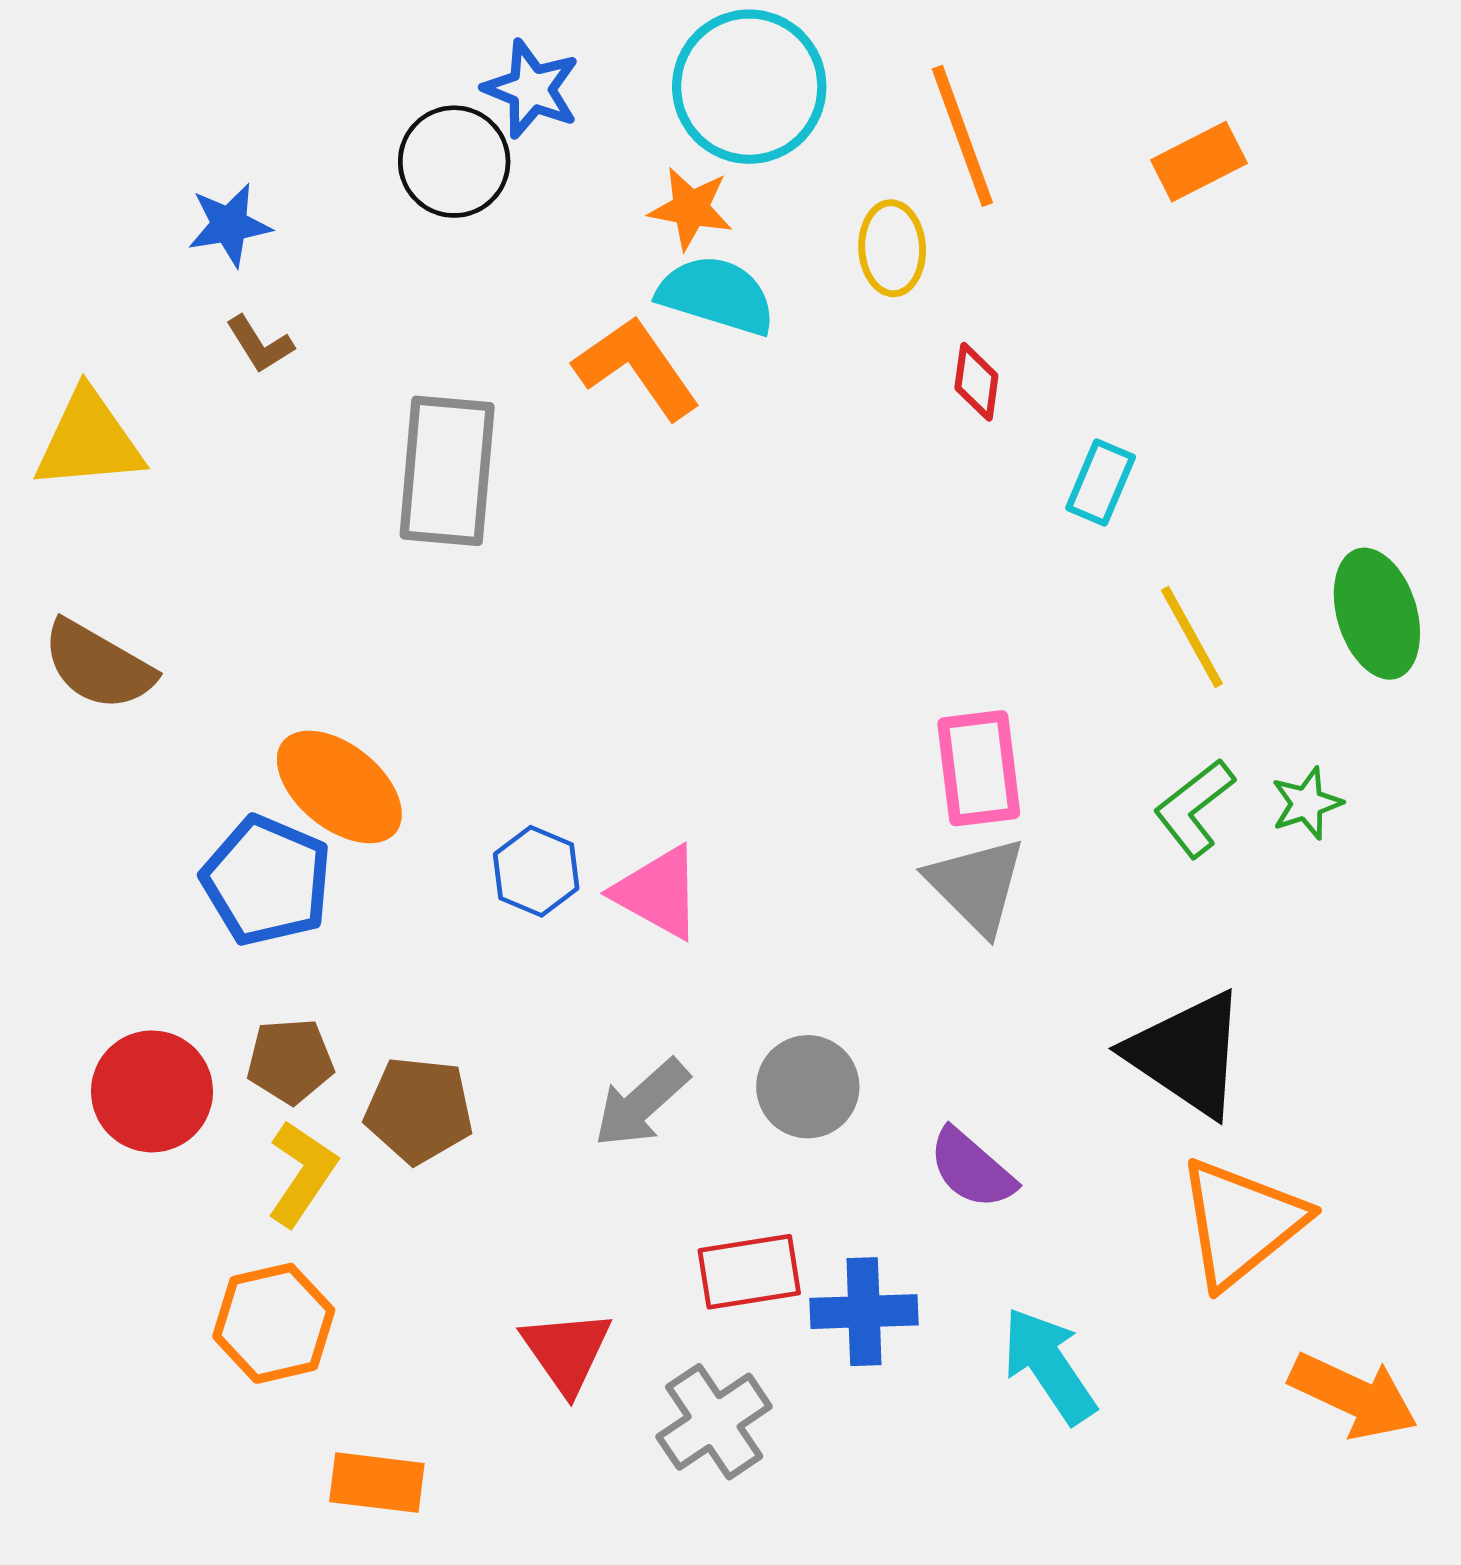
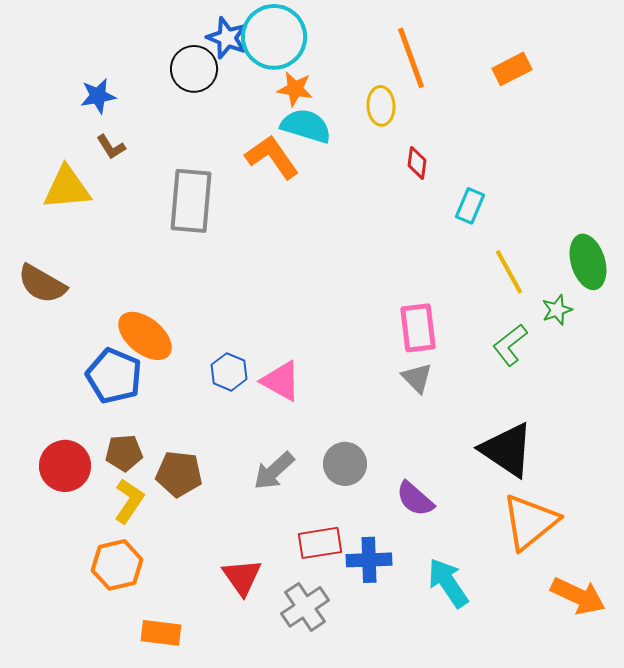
cyan circle: (749, 87) -> (274, 37), moved
yellow triangle: (89, 440) -> (67, 188), moved
green star: (1307, 803) -> (557, 310), moved
gray triangle: (976, 885) -> (417, 378), size x0.7

